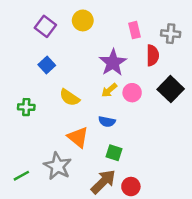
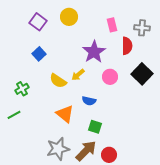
yellow arrow: (109, 90) -> (78, 75), moved
green cross: (26, 107) -> (22, 89), turned -32
gray star: (57, 166) -> (58, 149), moved, turned 30
green line: (21, 176) -> (14, 115), moved

